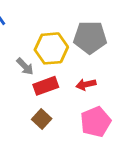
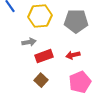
yellow hexagon: (51, 48) -> (40, 16), moved
gray arrow: (25, 66) -> (29, 42), turned -56

